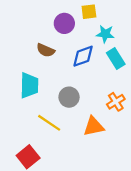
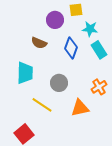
blue diamond: (83, 56) -> (71, 48), turned -50

